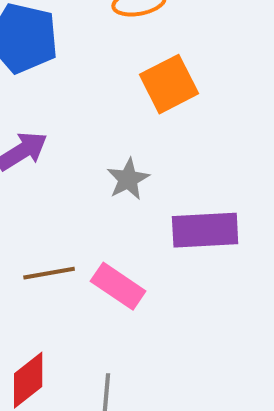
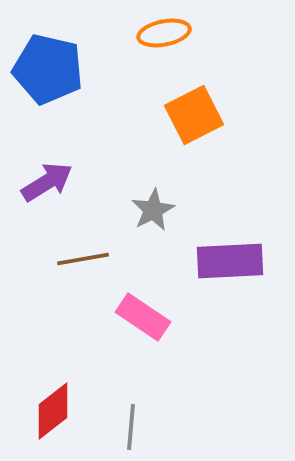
brown line: (49, 273) -> (83, 259), moved

